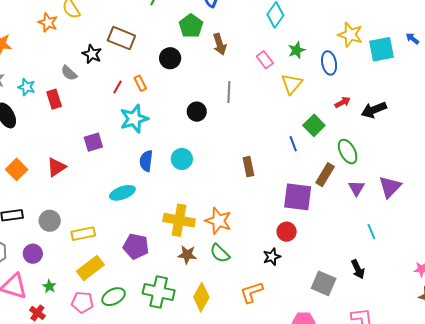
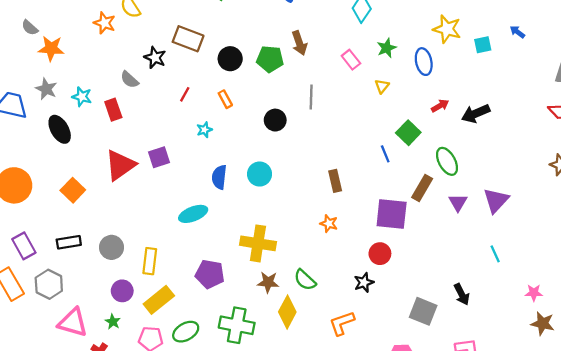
green pentagon: (191, 26) -> (270, 59), moved, turned -30
cyan square: (382, 49) -> (483, 45), size x0.6
black circle: (170, 58) -> (230, 59), moved
orange rectangle: (140, 83) -> (225, 99), moved
yellow triangle: (292, 84) -> (382, 86), size x0.6
cyan star: (134, 119) -> (204, 130), size x0.5
red triangle: (56, 167) -> (120, 165), moved, size x1.4
orange star: (218, 221) -> (329, 223), moved, size x0.6
cyan line: (371, 232) -> (495, 254), moved
yellow rectangle: (83, 234) -> (150, 261), turned -70
purple circle: (33, 254) -> (122, 291), moved
yellow diamond: (201, 297) -> (287, 312), moved

